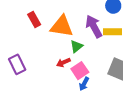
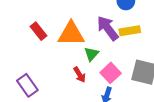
red arrow: (63, 62) -> (80, 75), turned -88
pink square: (80, 71) -> (111, 73), moved

